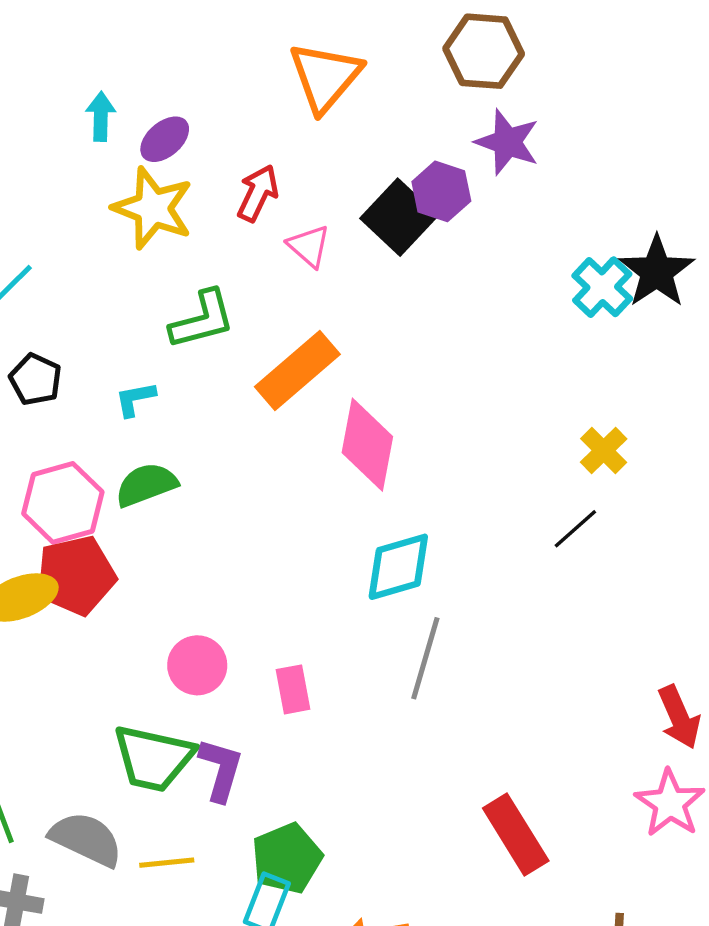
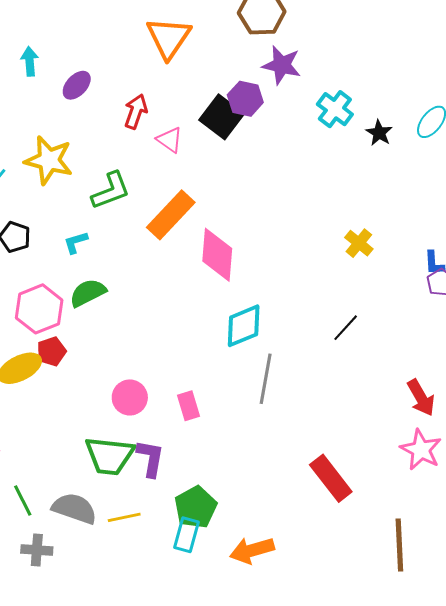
cyan arrow: (101, 116) -> (30, 61), moved
yellow star: (153, 208) -> (49, 160), moved
black star: (657, 272) -> (379, 133), size x0.6
cyan cross: (602, 287) -> (335, 109), moved
black line: (575, 529) -> (346, 328), moved
red pentagon: (76, 575) -> (51, 351), size x0.6

